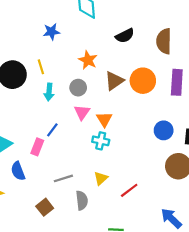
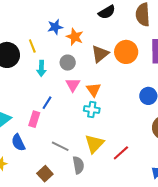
blue star: (51, 32) -> (55, 27), moved
gray line: (63, 178) -> (60, 146), turned 48
yellow triangle: (101, 178) -> (94, 144), size x1.5

